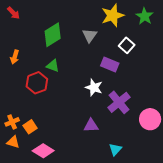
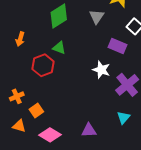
orange cross: (12, 122) -> (17, 96), moved
purple triangle: (91, 126) -> (89, 130), moved
cyan triangle: (115, 149) -> (123, 118), moved

